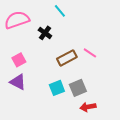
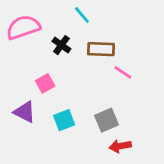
brown rectangle: (67, 58) -> (101, 49), moved, turned 30
pink square: (19, 60) -> (45, 83), moved
cyan square: (57, 88) -> (64, 120), moved

